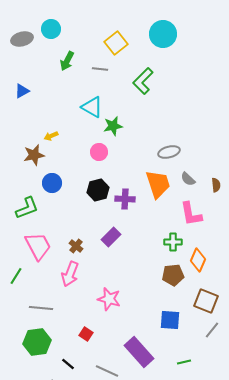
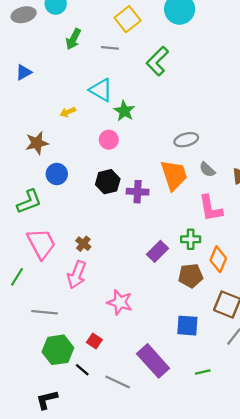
green star: (113, 126) -> (124, 111), turned -30
yellow arrow: (51, 136) -> (68, 112), moved
purple rectangle: (111, 237) -> (157, 251), moved
green hexagon: (37, 342) -> (58, 350), moved
black line: (68, 364) -> (82, 370), moved

